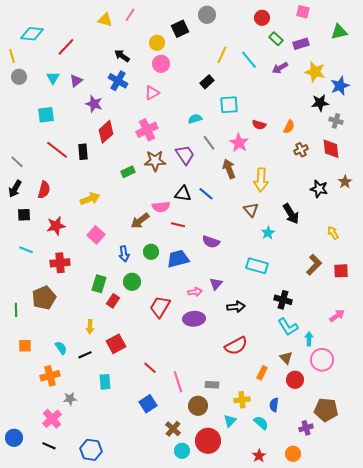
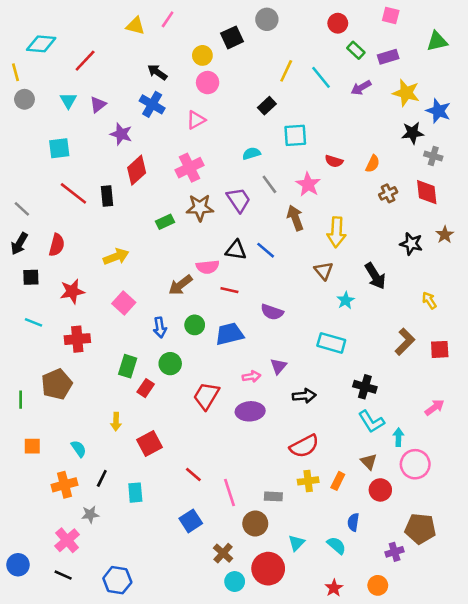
blue star: (340, 86) -> (438, 111), turned -30
black line: (85, 355) -> (102, 478), moved, turned -40
yellow cross: (242, 400) -> (308, 481), moved

